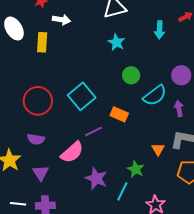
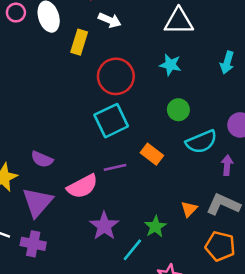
cyan star: (116, 42) -> (170, 65), turned -30
red circle: (38, 101) -> (116, 76), moved
purple triangle: (41, 173) -> (37, 202), size x1.5

